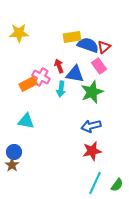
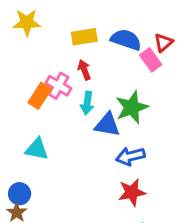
yellow rectangle: (72, 37) -> (84, 37), moved
red triangle: (104, 47) -> (164, 43), moved
pink rectangle: (99, 66) -> (151, 60), moved
blue triangle: (75, 74) -> (107, 125), moved
orange rectangle: (28, 84) -> (40, 96), turned -30

